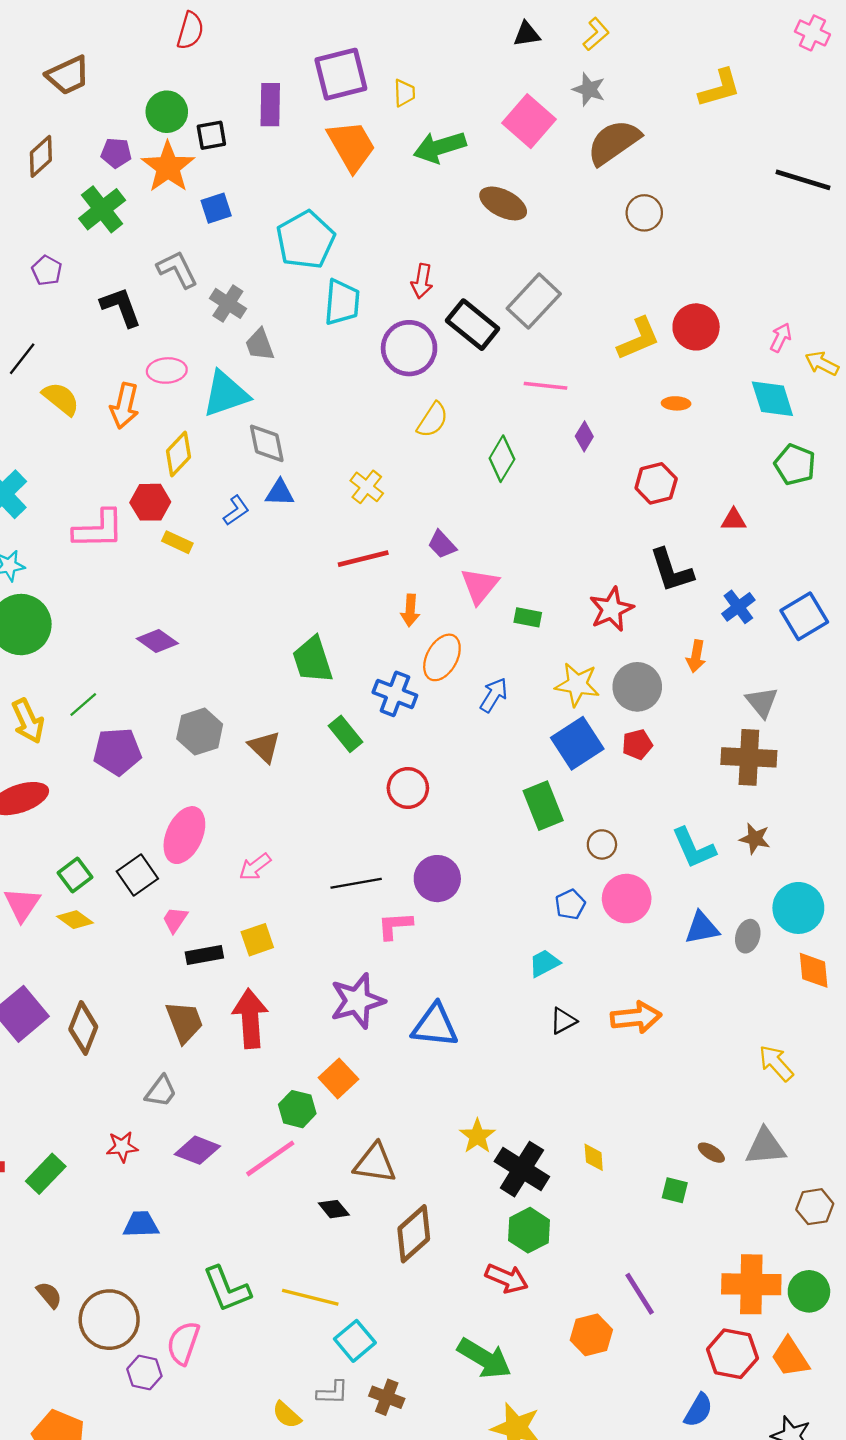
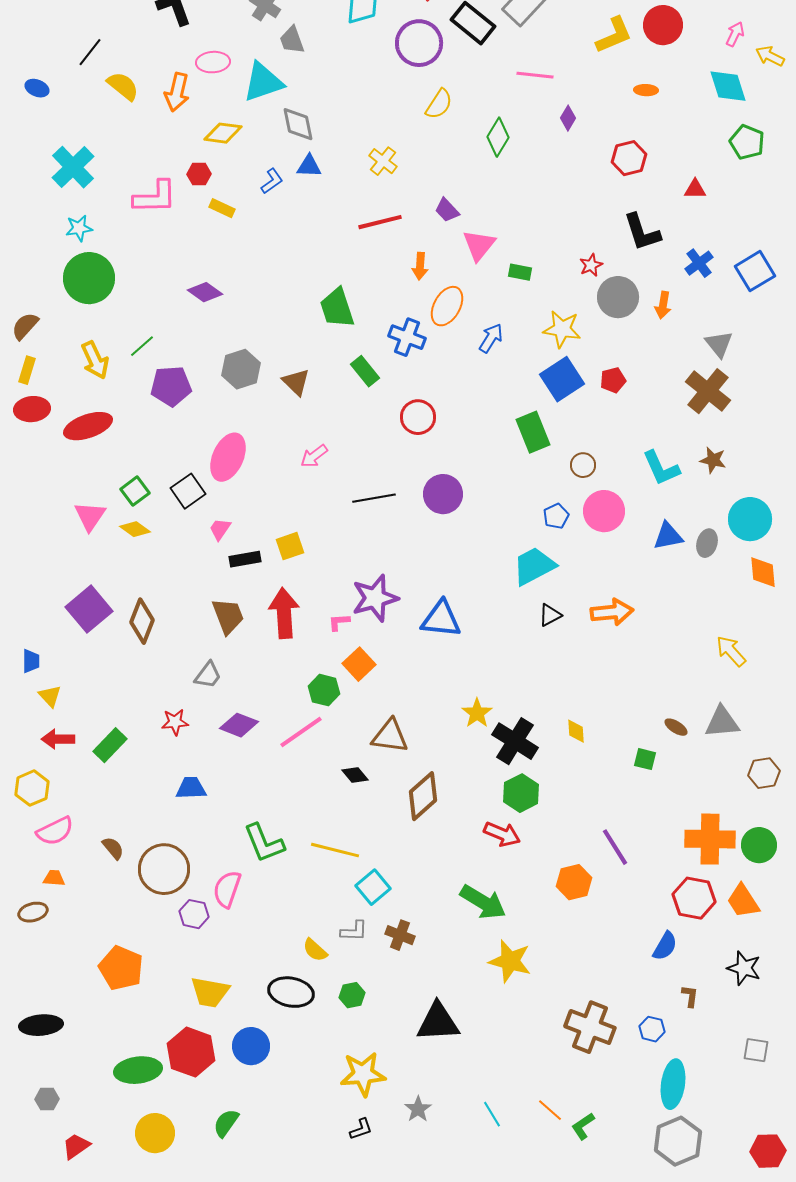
yellow diamond: (179, 454) -> (223, 133), turned 54
red hexagon: (150, 502) -> (199, 174), size x0.7
red star: (611, 609) -> (591, 265), size x0.6
gray circle: (637, 687) -> (618, 297), moved
brown cross: (749, 757) -> (708, 391), turned 36
pink arrow: (255, 867) -> (314, 456), moved
pink L-shape: (395, 926) -> (339, 622), moved, size x0.7
cyan trapezoid: (544, 963) -> (534, 566), size x1.6

